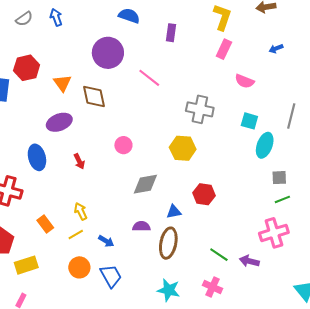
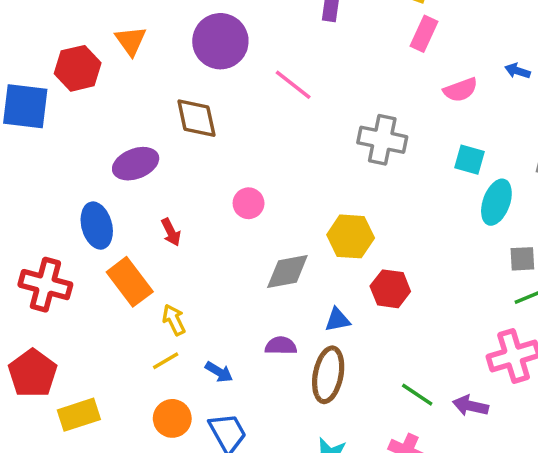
blue arrow: (276, 49) -> (517, 71), moved, turned 40
pink semicircle: (244, 81) -> (460, 90), turned -42
orange triangle: (62, 83) -> (131, 41), moved
yellow hexagon: (183, 148) -> (351, 236), moved
orange rectangle: (45, 224) -> (130, 282), moved, size x1.5

